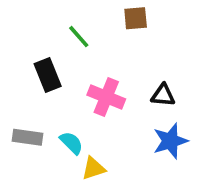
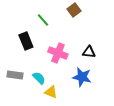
brown square: (136, 18) -> (74, 10), turned -32
blue star: (170, 141) -> (82, 77), moved, turned 30
yellow triangle: (93, 168) -> (51, 92), turned 40

